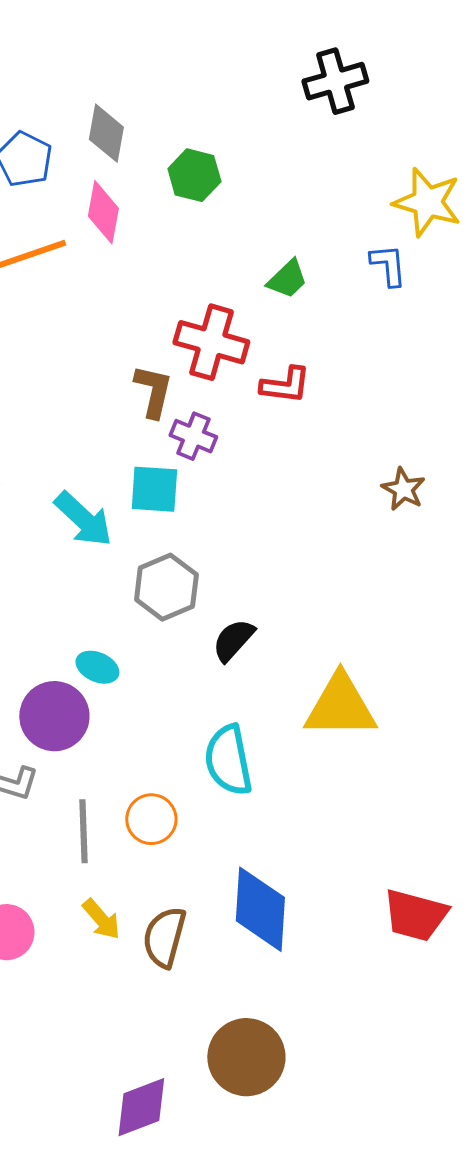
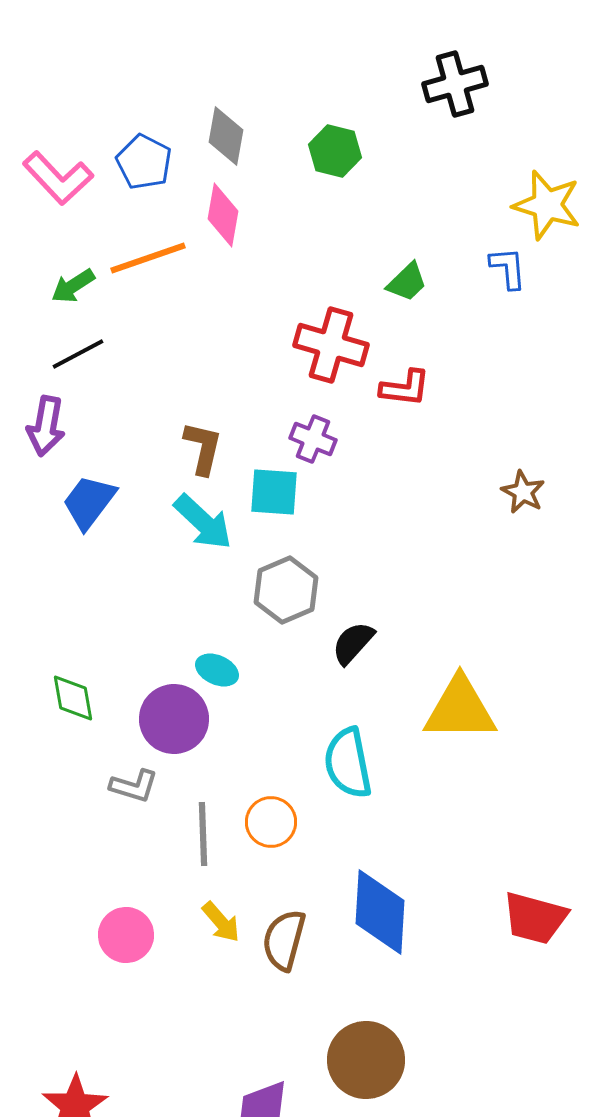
green hexagon: (194, 175) -> (335, 151), moved
brown L-shape: (153, 391) -> (203, 448), moved

